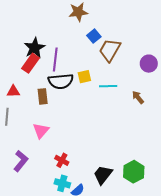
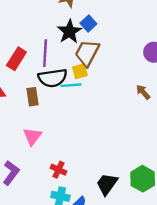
black star: (35, 48) -> (69, 32), moved
brown trapezoid: (110, 50) -> (87, 53), moved
cyan line: (108, 86) -> (71, 85), moved

